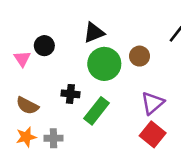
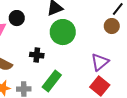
brown circle: (140, 56) -> (112, 26), moved
green rectangle: (96, 111) -> (52, 81), moved

